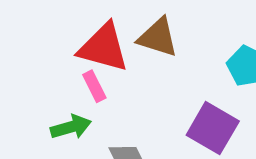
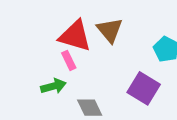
brown triangle: (158, 37) -> (110, 30), turned 32

